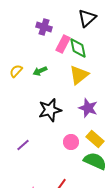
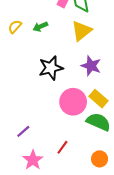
pink circle: (71, 142) -> (73, 102), size x1.6
purple line: (23, 145) -> (23, 131), moved

